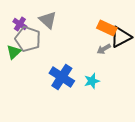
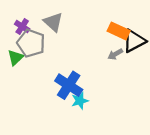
cyan star: (92, 81) -> (80, 101), moved

